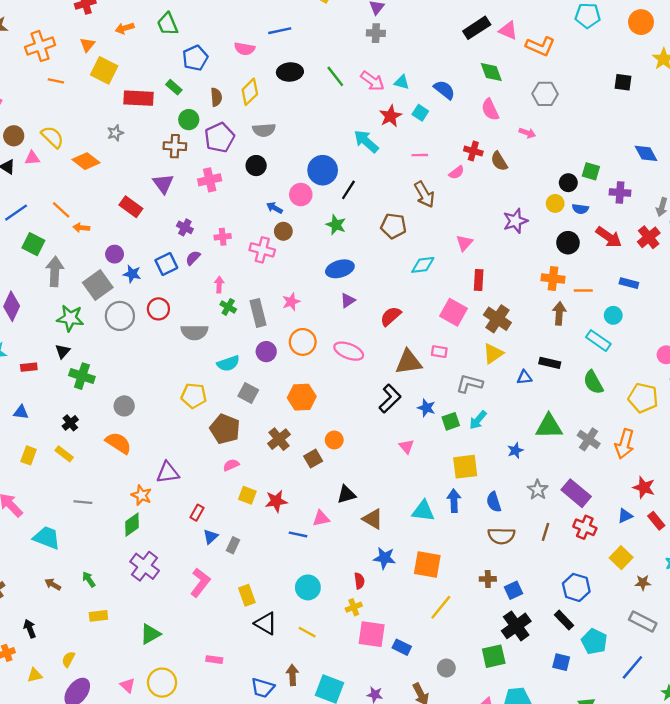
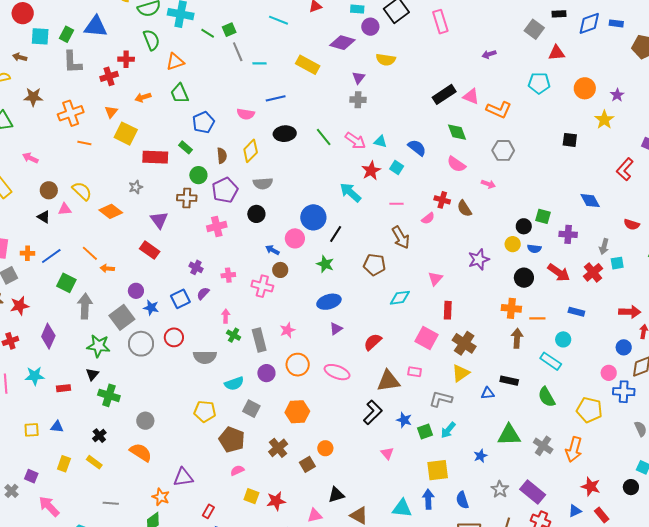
pink semicircle: (490, 110) -> (456, 164), turned -30
purple triangle: (163, 184) -> (159, 220), moved

